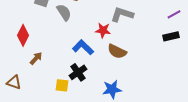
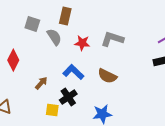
red star: (103, 30) -> (82, 43), moved
brown arrow: (36, 58) -> (41, 83), moved

